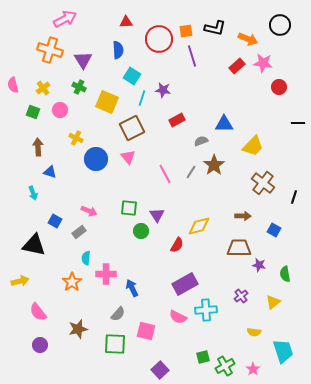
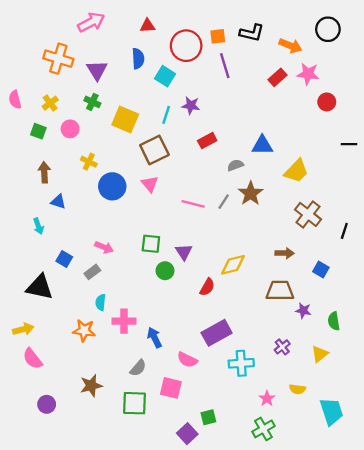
pink arrow: (65, 19) -> (91, 22), moved
cyan square: (132, 76) -> (165, 76), moved
pink line: (165, 174) -> (193, 204), turned -48
orange star: (72, 282) -> (84, 330), turned -30
pink semicircle: (38, 312) -> (33, 359), moved
pink semicircle: (178, 317) -> (187, 360), moved
green square: (203, 357) -> (208, 417), moved
pink star: (253, 369) -> (267, 398), moved

